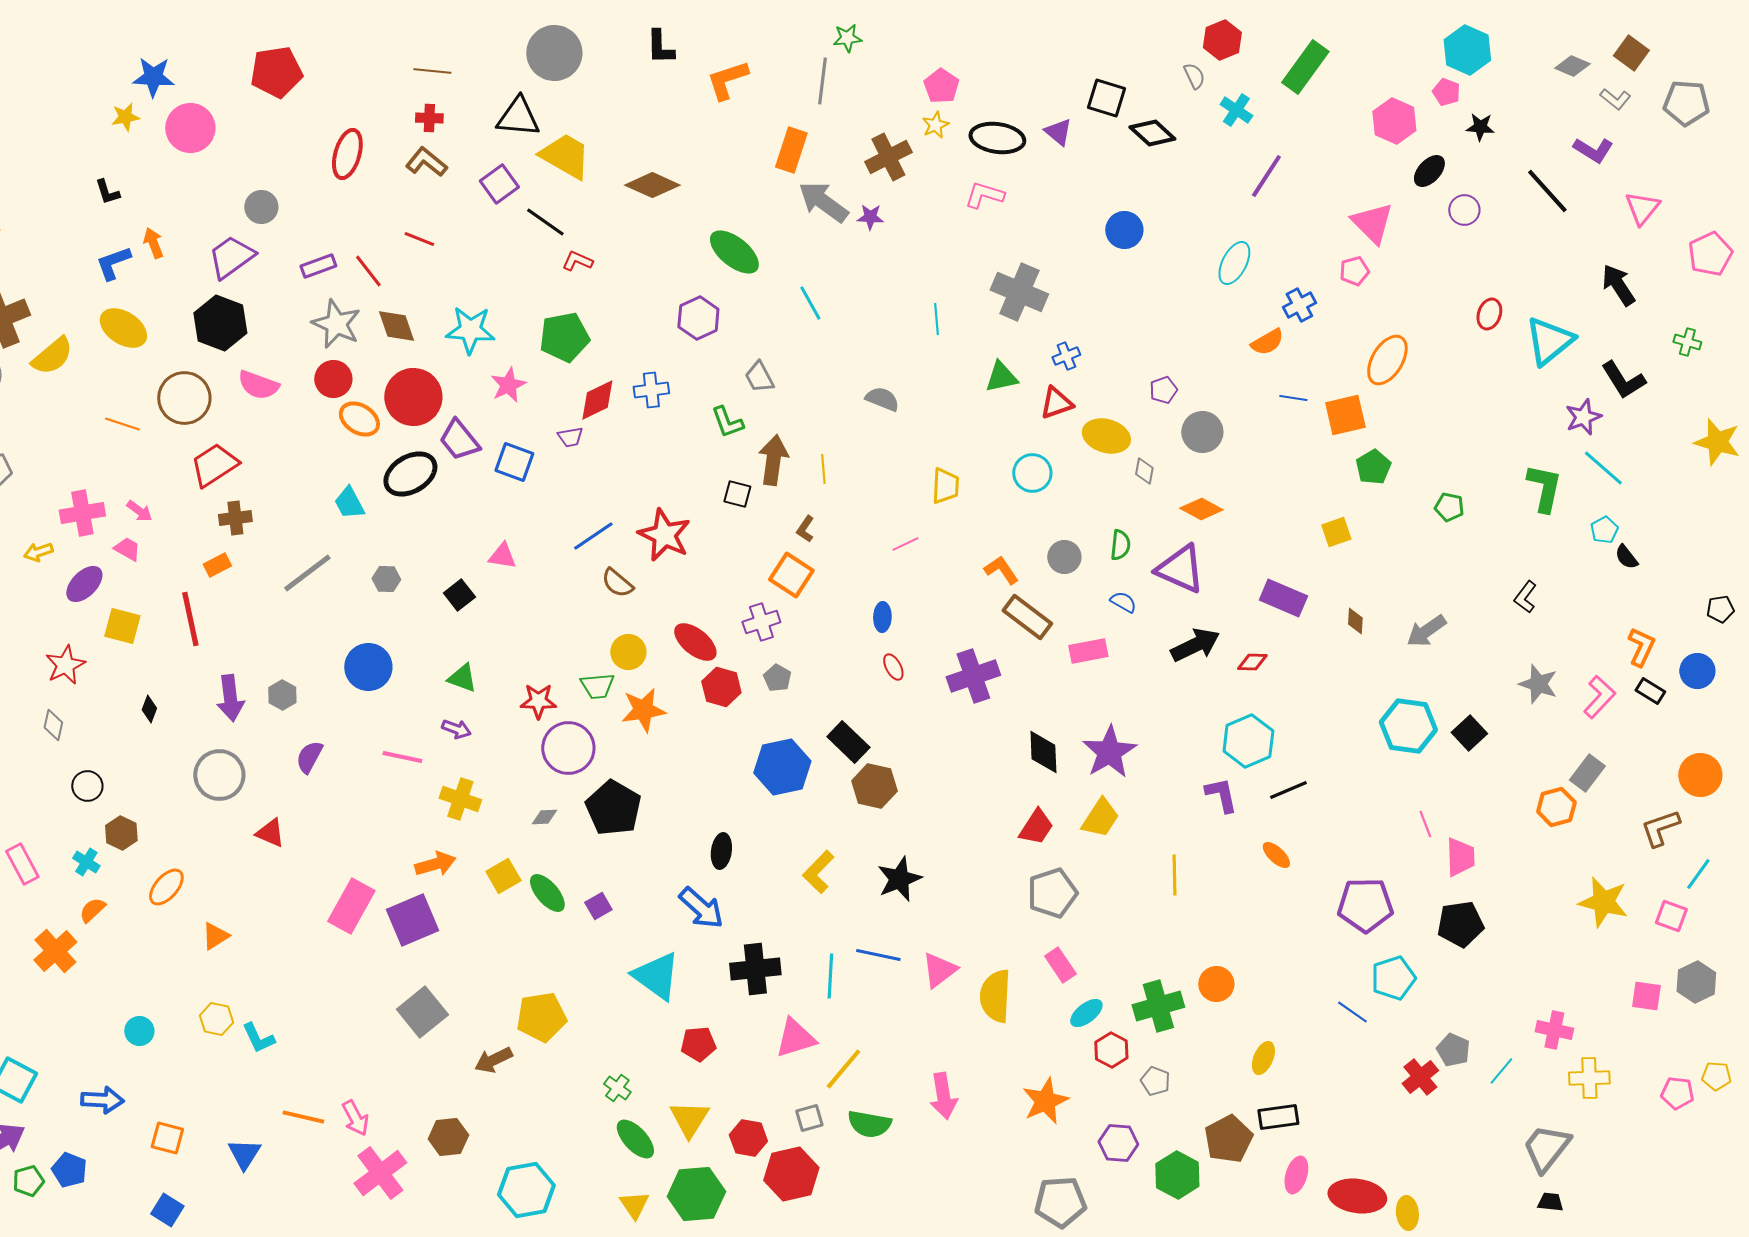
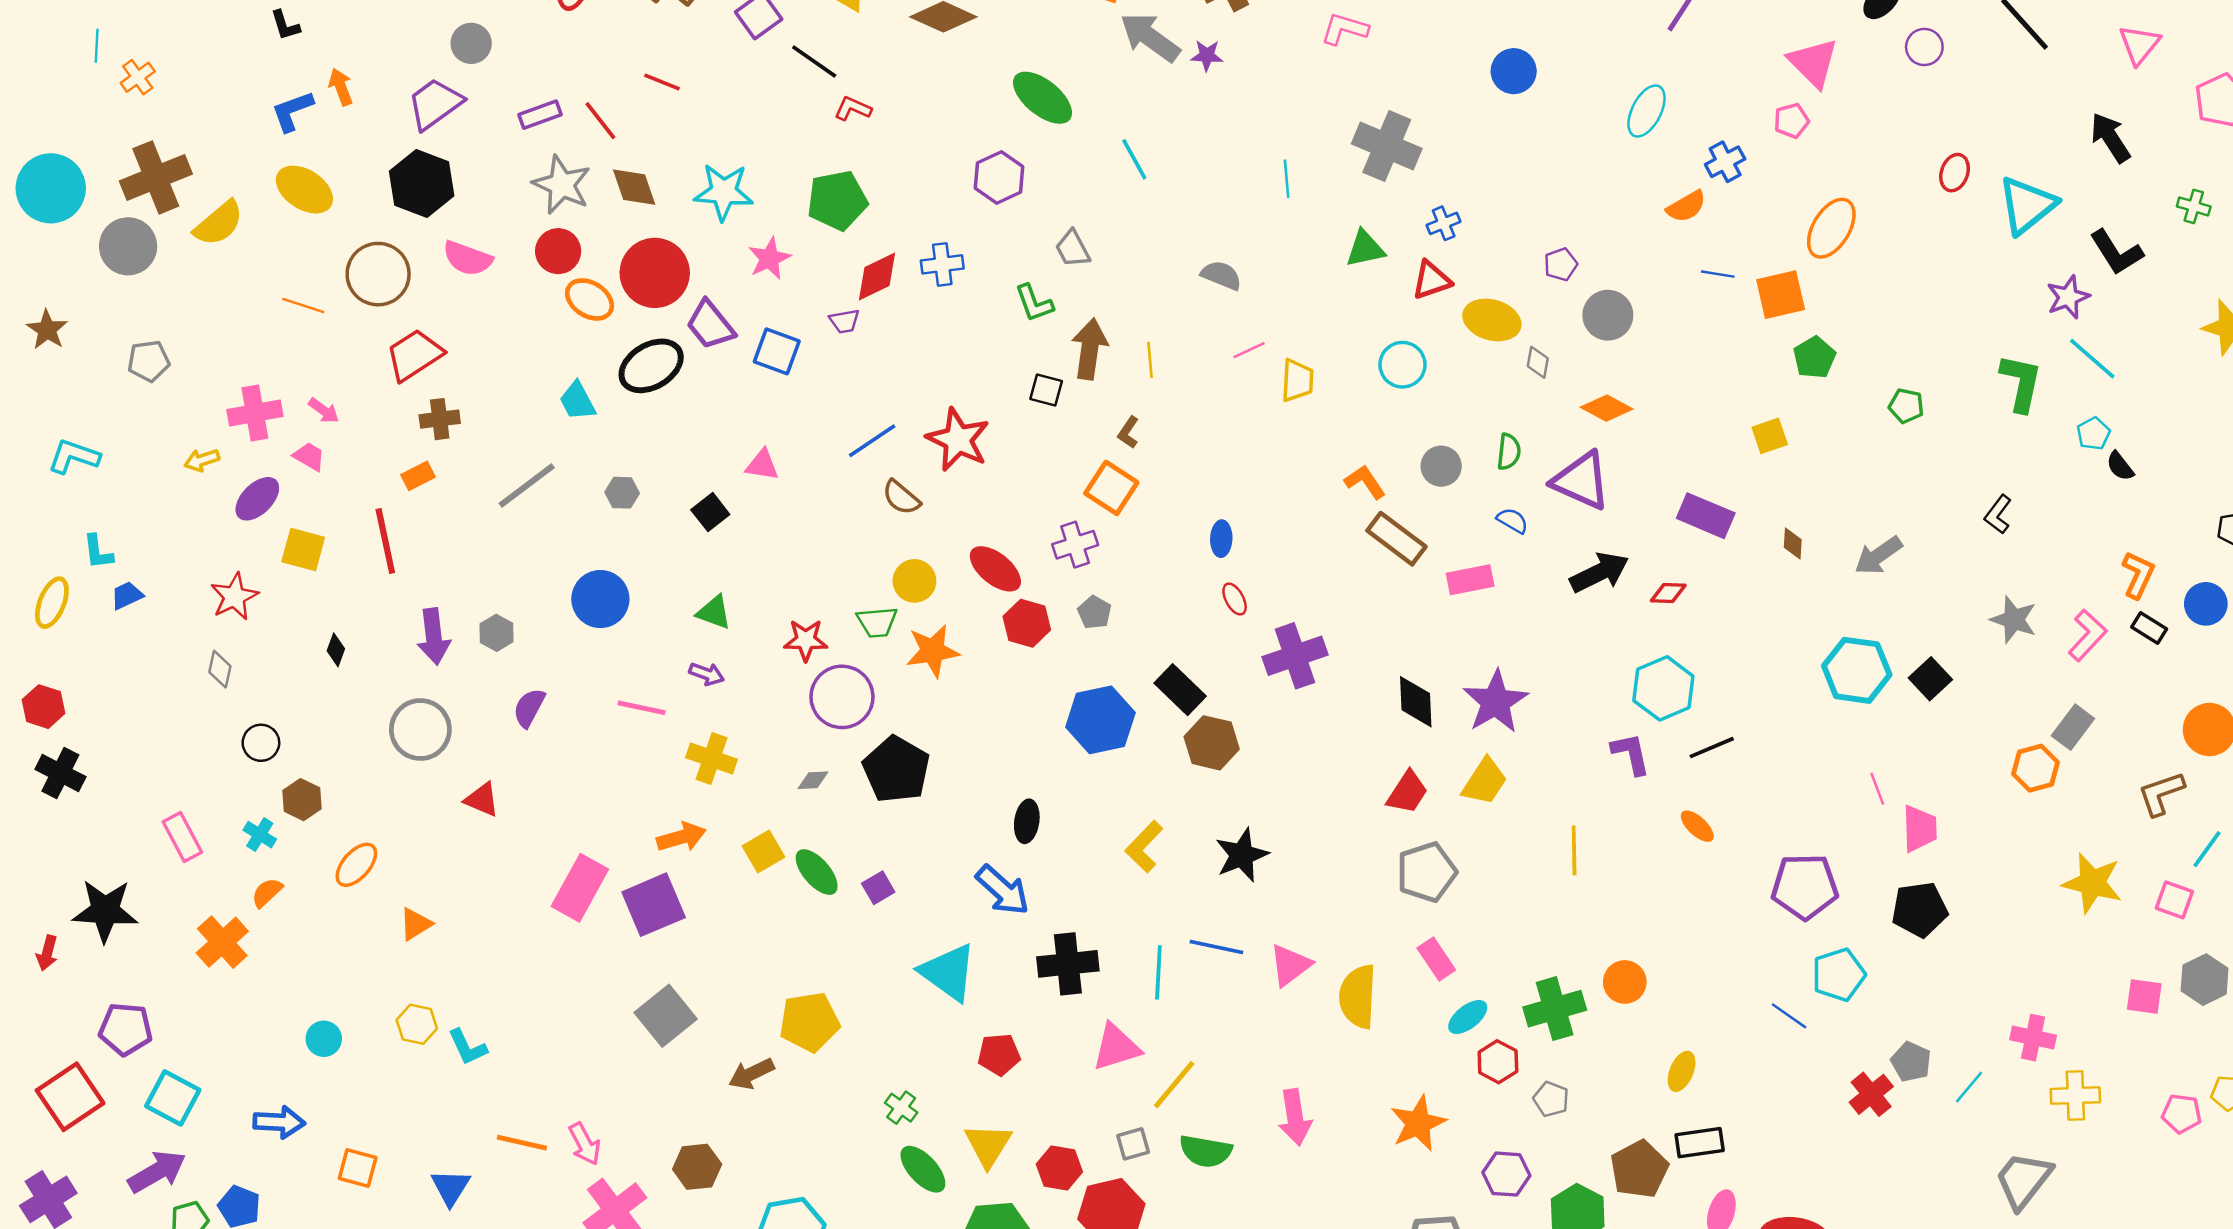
pink line: (905, 544) -> (1249, 350), moved
purple cross: (973, 676) -> (1295, 656), moved

